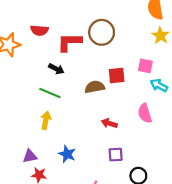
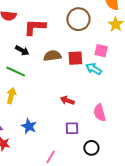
brown circle: (102, 32) -> (78, 19), moved
cyan arrow: (159, 85) -> (94, 69), moved
brown semicircle: (95, 87) -> (52, 56), moved
pink semicircle: (145, 113) -> (100, 113), moved

